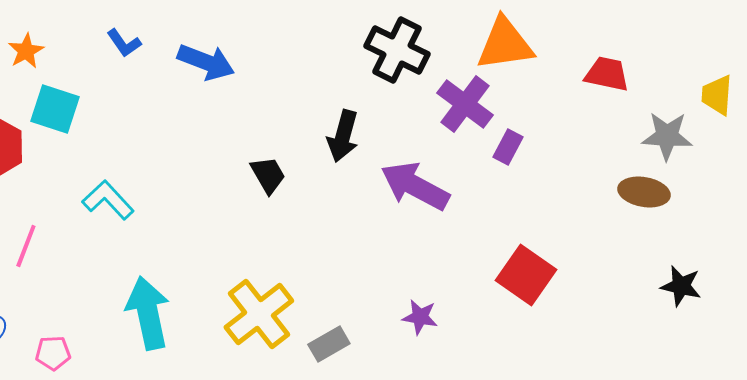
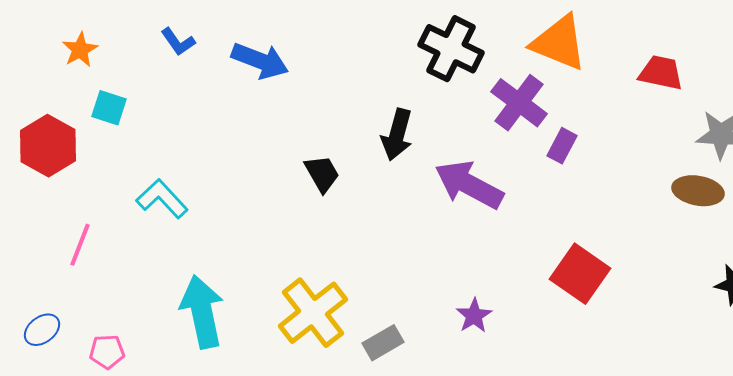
orange triangle: (505, 44) -> (559, 43), turned 30
cyan square: (55, 109) -> (109, 108), size x0.7
purple star: (420, 317) -> (474, 316), turned 30

